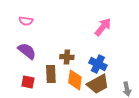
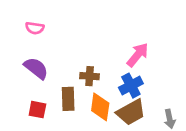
pink arrow: (103, 27) -> (138, 55), moved
blue cross: (98, 64) -> (131, 86), turned 36

